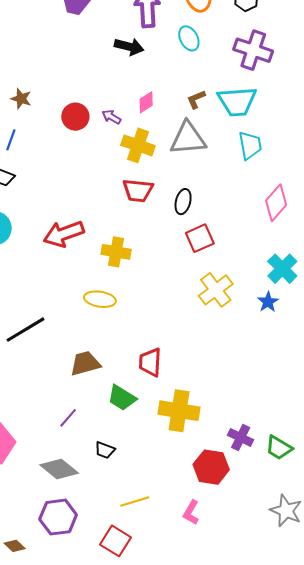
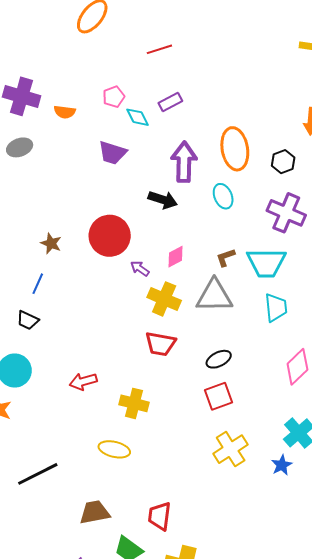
red circle: (75, 117) -> (110, 236), moved, size x1.5
black ellipse: (183, 202) -> (219, 359), moved, turned 45
red arrow: (64, 234) -> (83, 381), size x0.7

